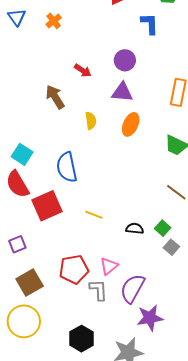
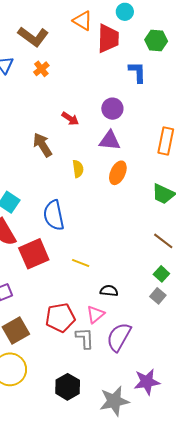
green square: (163, 228) -> (161, 274), moved
black semicircle: (135, 229) -> (109, 291), moved
purple star: (150, 318) -> (147, 382), moved

